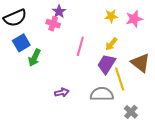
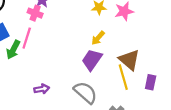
pink line: (80, 46) -> (27, 38), moved
yellow line: (120, 79) -> (123, 77), moved
gray semicircle: (102, 94) -> (85, 93), turned 40

